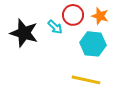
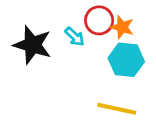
orange star: (100, 16) -> (122, 27), moved

